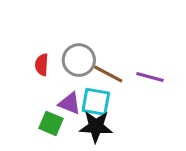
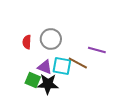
brown line: (108, 74) -> (78, 63), moved
black star: (96, 127) -> (48, 84), moved

